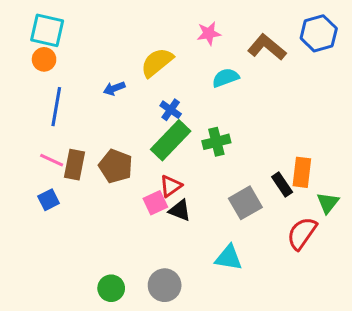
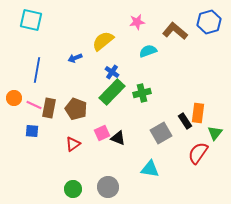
orange circle: (44, 59) -> (14, 98), moved
red triangle: (171, 186) -> (73, 144), moved
blue square: (49, 200) -> (32, 131), turned 32

